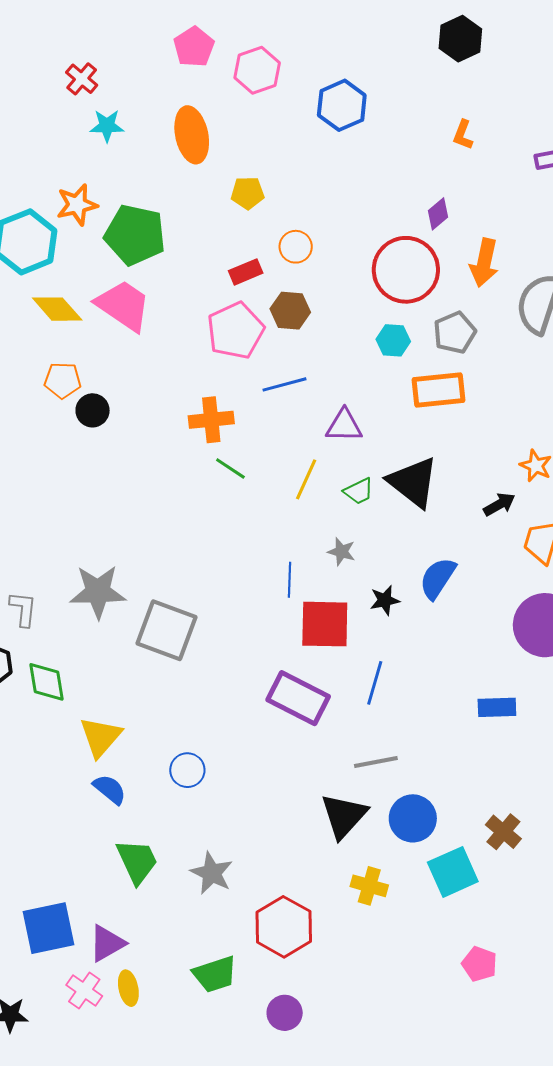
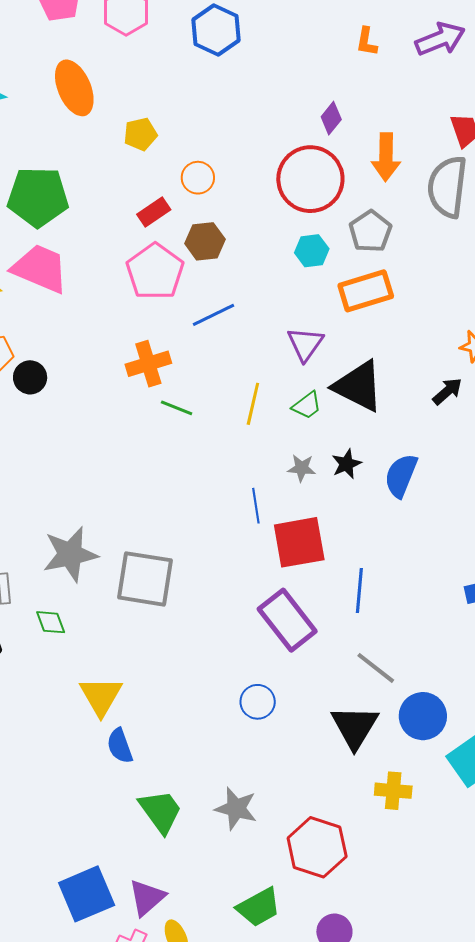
orange L-shape: (463, 135) -> (367, 42), moved
purple triangle: (344, 426) -> (305, 344), moved, turned -45
black star: (385, 600) -> (346, 464), moved
green diamond: (47, 682) -> (51, 622), moved, size x0.7
purple rectangle: (298, 698) -> (287, 620), turned 36
gray line: (376, 762) -> (376, 668), turned 60
blue circle: (187, 770) -> (258, 702), moved
blue semicircle: (110, 789) -> (120, 746), turned -138

